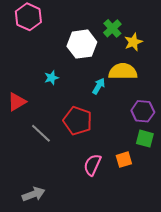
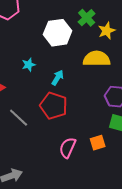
cyan arrow: (99, 86) -> (58, 78), moved

